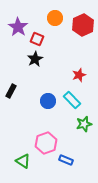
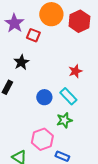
orange circle: (55, 18) -> (51, 14), size x1.5
black star: (35, 59) -> (21, 62), moved
green star: (84, 124) -> (64, 120), moved

